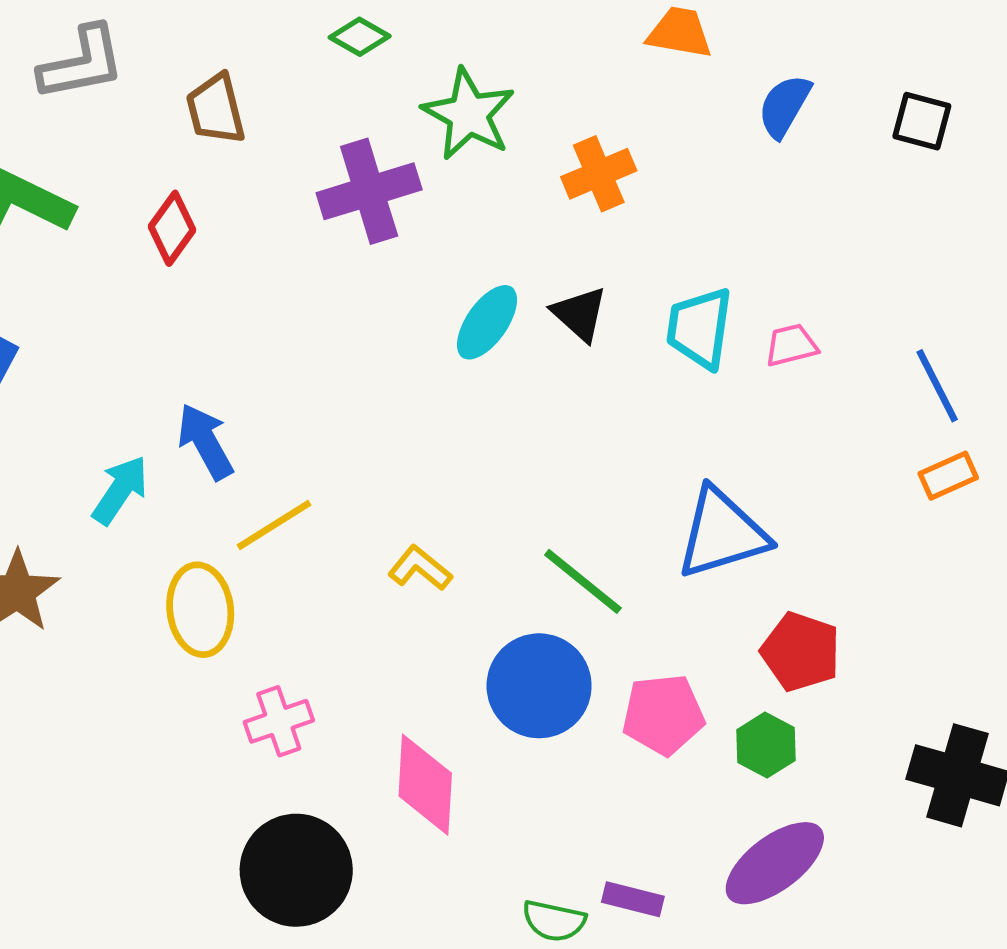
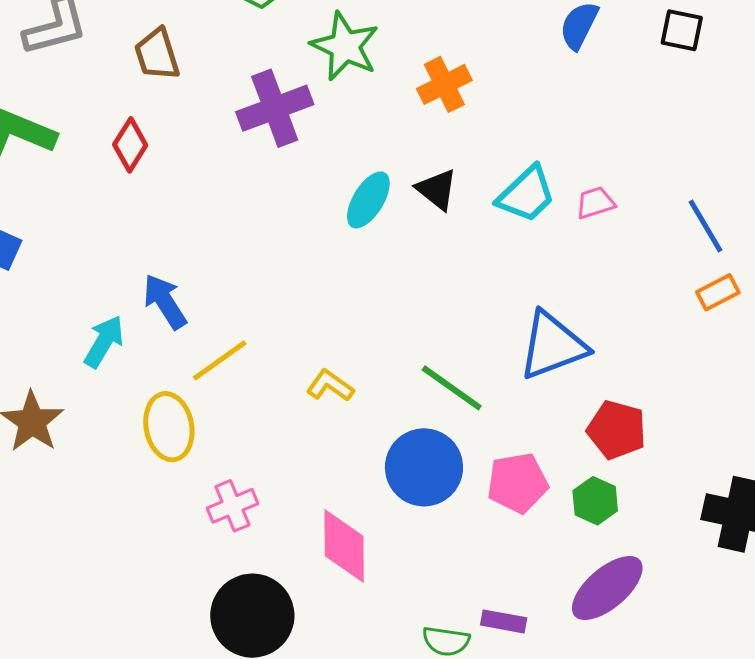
cyan trapezoid: (700, 328) -> (526, 194), turned -138

